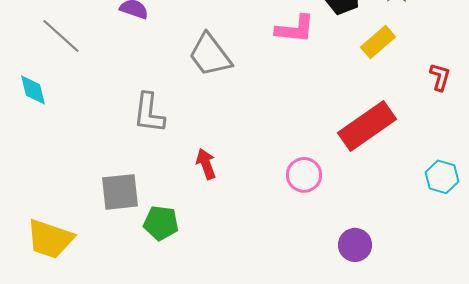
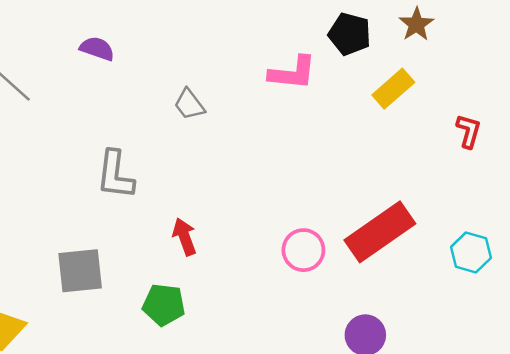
gray trapezoid: (210, 55) -> (189, 104), size x0.6
red rectangle: (367, 126) -> (380, 232), moved
green pentagon: (161, 223) -> (164, 305), moved

